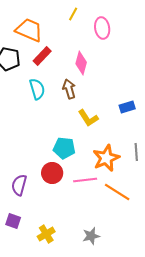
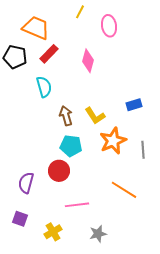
brown arrow: (69, 89) -> (66, 116), moved
orange star: (106, 158) -> (113, 141), moved
pink line: (85, 180) -> (77, 205), moved

